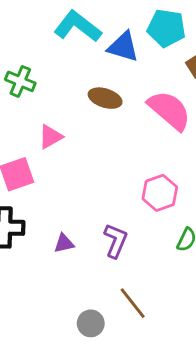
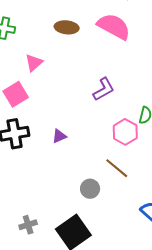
pink hexagon: (160, 193) -> (125, 132), moved
purple L-shape: (116, 241) -> (104, 89), moved, turned 50

